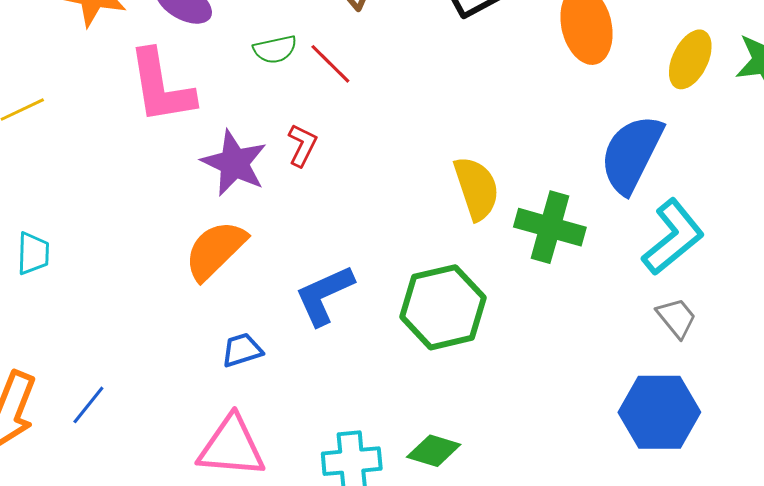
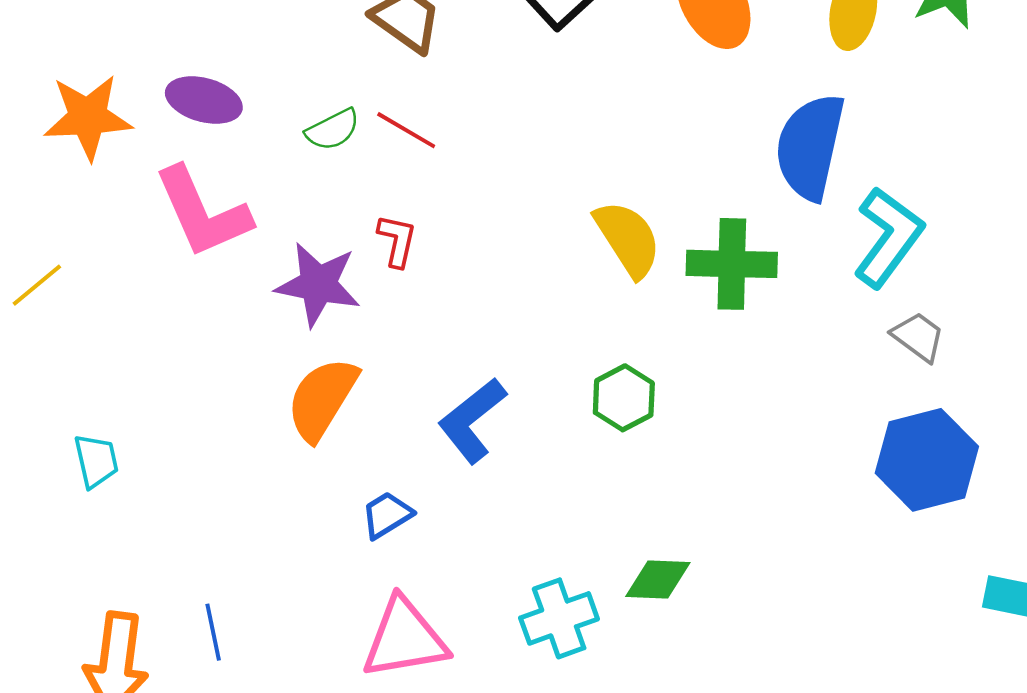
green hexagon: (443, 307) -> (624, 398), size x0.6
blue line: (88, 405) -> (213, 632), turned -36

